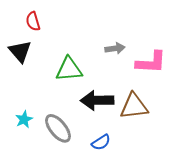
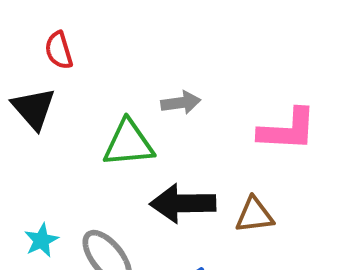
gray arrow: (115, 48) -> (181, 103), moved
brown triangle: (134, 106) -> (254, 215), size x0.7

